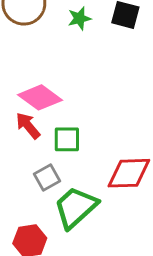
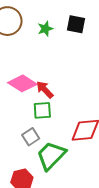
red arrow: (28, 126) -> (45, 90), moved

